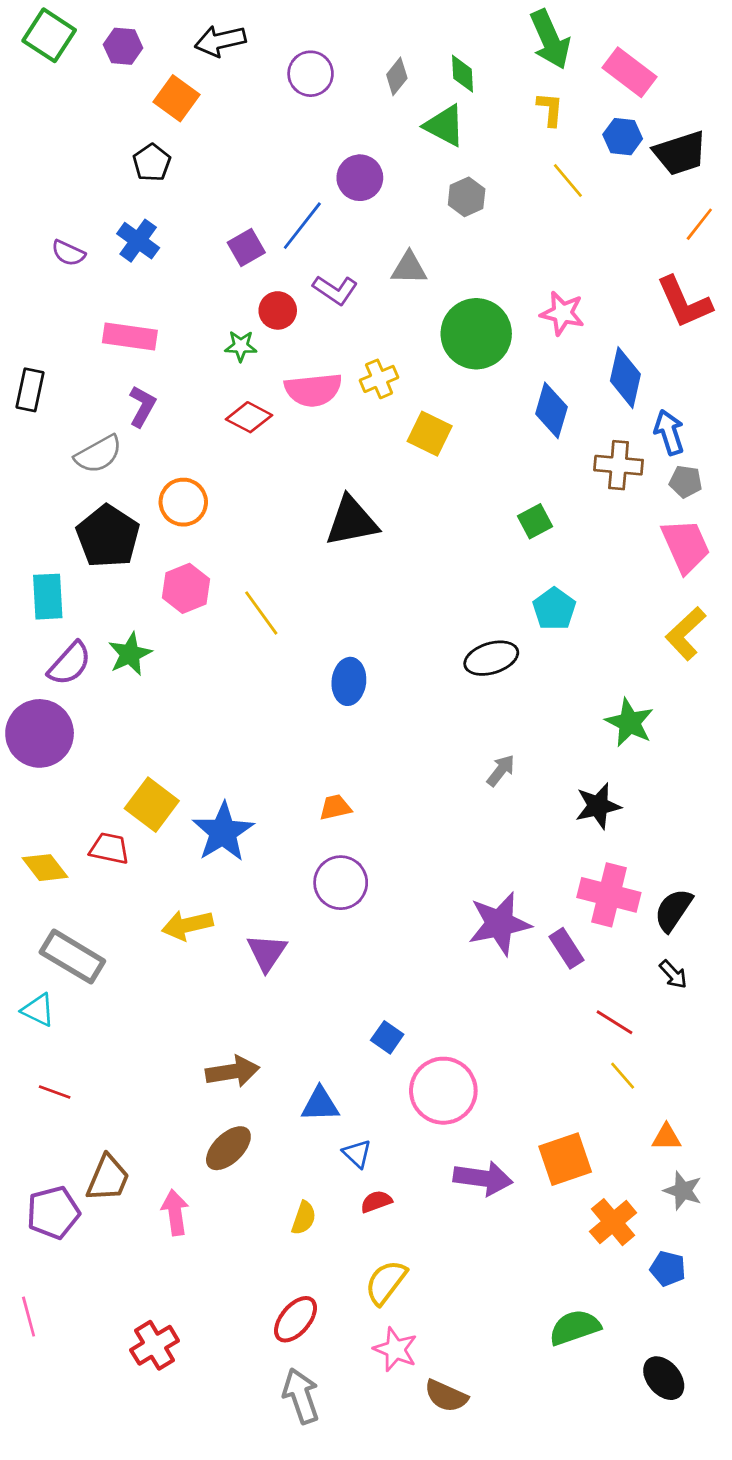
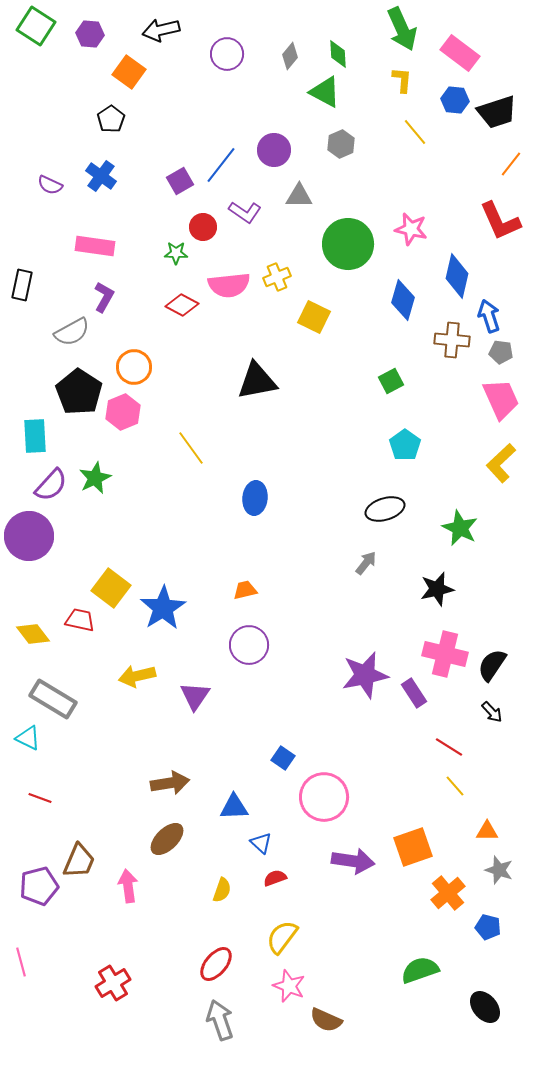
purple circle: (360, 178) -> (274, 150), moved
pink hexagon: (186, 588) -> (123, 412), moved
black ellipse: (491, 658) -> (385, 509), moved

